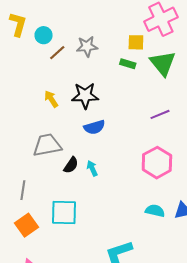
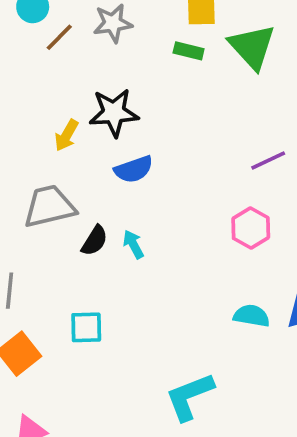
yellow arrow: (51, 99) -> (67, 135), moved, turned -114
purple line: (160, 114) -> (268, 161), moved
pink hexagon: (157, 163) -> (251, 228), size x0.7
cyan square: (64, 213) -> (86, 327), size x0.7

